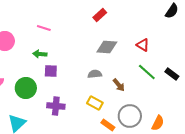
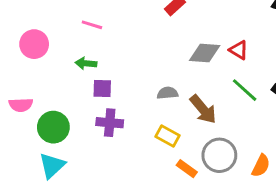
gray diamond: (107, 47) -> (205, 53), moved
brown arrow: (119, 85) -> (203, 109), size x1.5
green circle: (26, 88) -> (53, 127), moved
purple cross: (56, 106) -> (110, 123), moved

